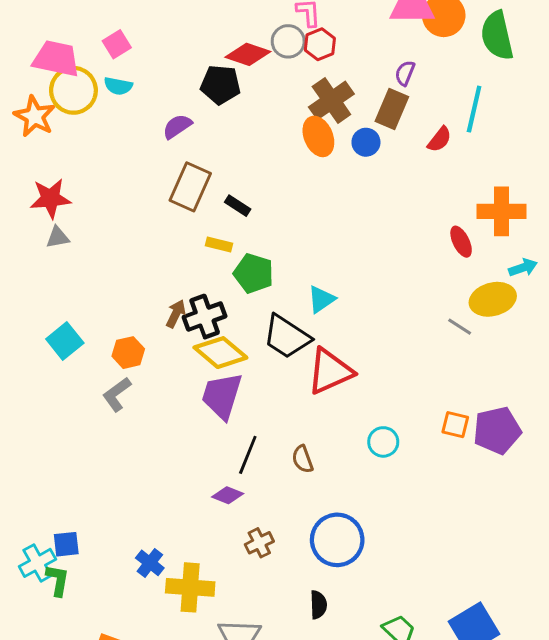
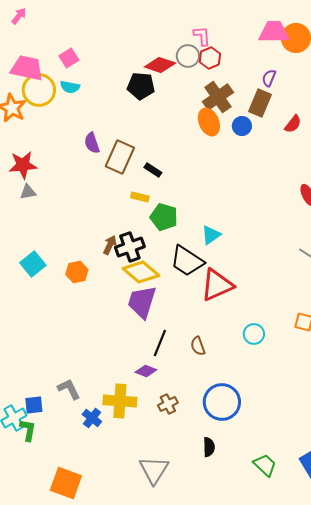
purple semicircle: (177, 126) -> (92, 143), moved, turned -75
gray L-shape: (117, 394) -> (69, 389), moved, turned 100
yellow cross: (190, 587) -> (120, 401), moved

